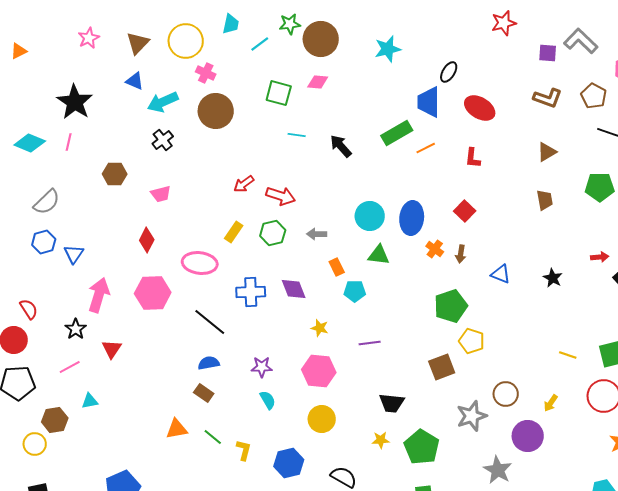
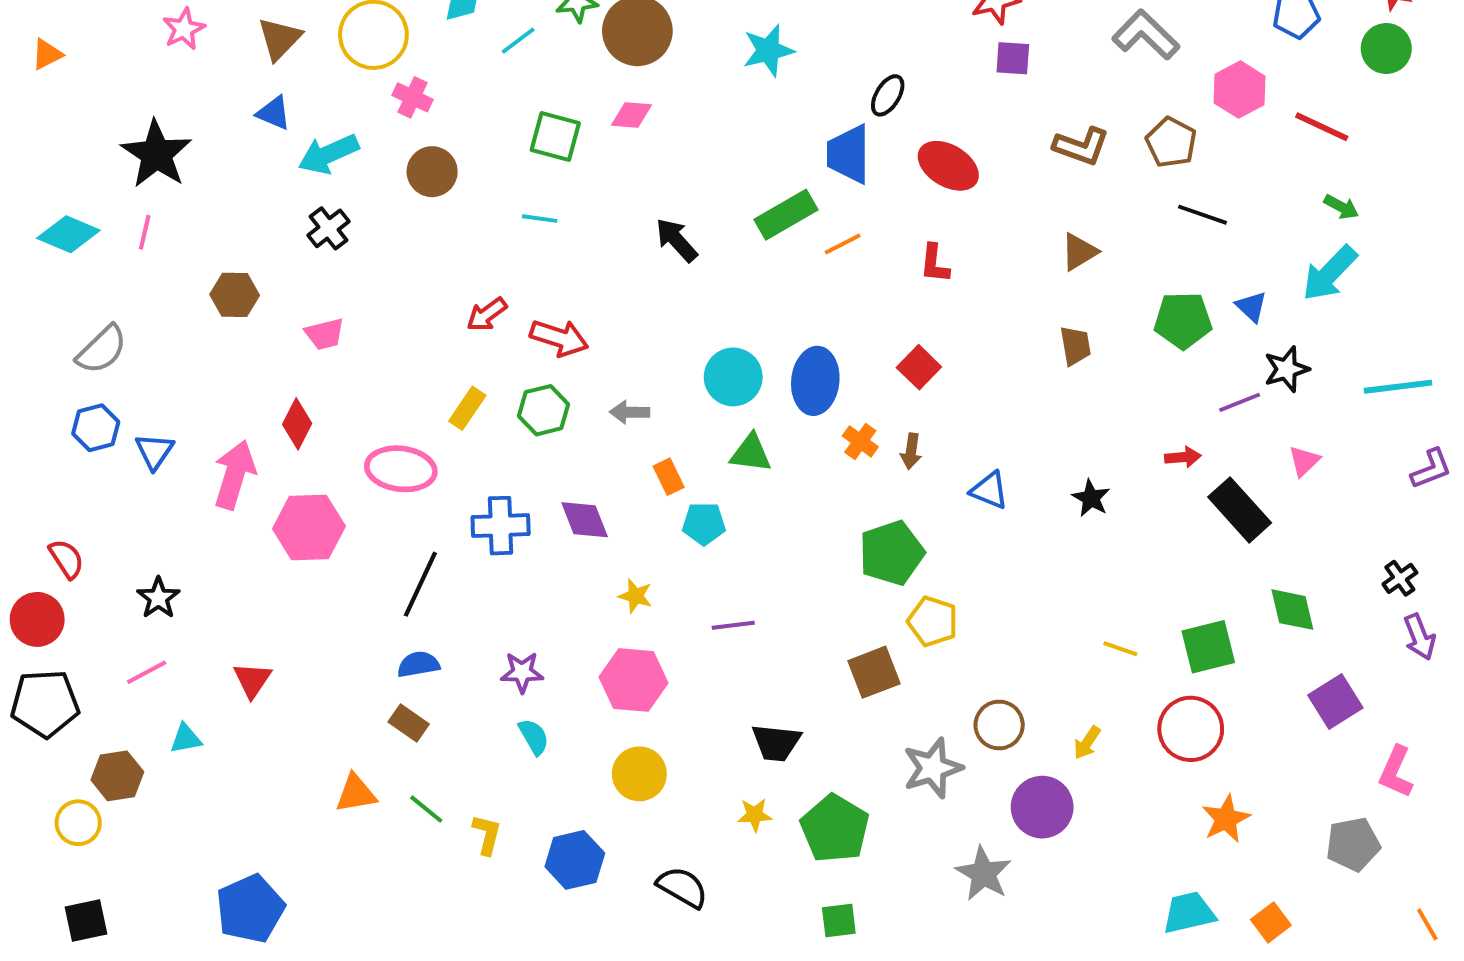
purple square: (548, 53) -> (1013, 58), moved
brown circle: (216, 111) -> (432, 172), size x0.7
cyan line: (297, 135) -> (540, 219), moved
pink arrow: (99, 295) -> (235, 475), moved
black line: (210, 322) -> (420, 584), turned 76
red triangle: (112, 349) -> (252, 680), moved

